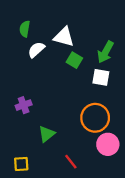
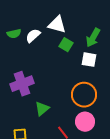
green semicircle: (25, 29) -> (14, 34), moved, turned -112
purple cross: (24, 105) -> (22, 84), size x1.6
pink circle: (108, 144) -> (85, 122), moved

